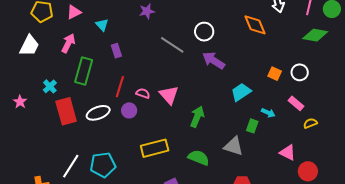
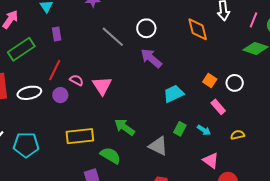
green rectangle: (84, 71) -> (21, 49), turned 32
pink rectangle: (296, 103) -> (218, 107), moved
cyan arrow: (268, 113) -> (204, 130), moved
green arrow: (197, 117) -> (125, 127), moved, turned -85
green semicircle: (199, 158) -> (110, 156), moved

